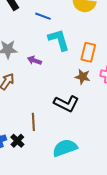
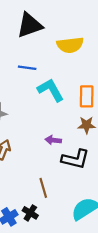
purple arrow: (34, 60) -> (53, 140), moved

